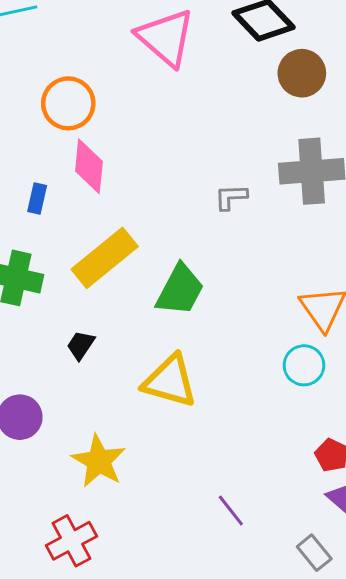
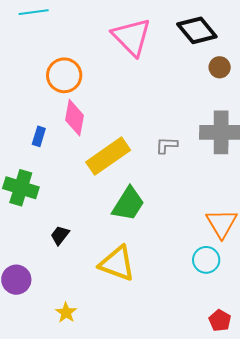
brown circle: (302, 73) -> (220, 67), size x0.7
yellow rectangle: (105, 258) -> (108, 156), moved
yellow star: (99, 461) -> (66, 313), size x0.6

